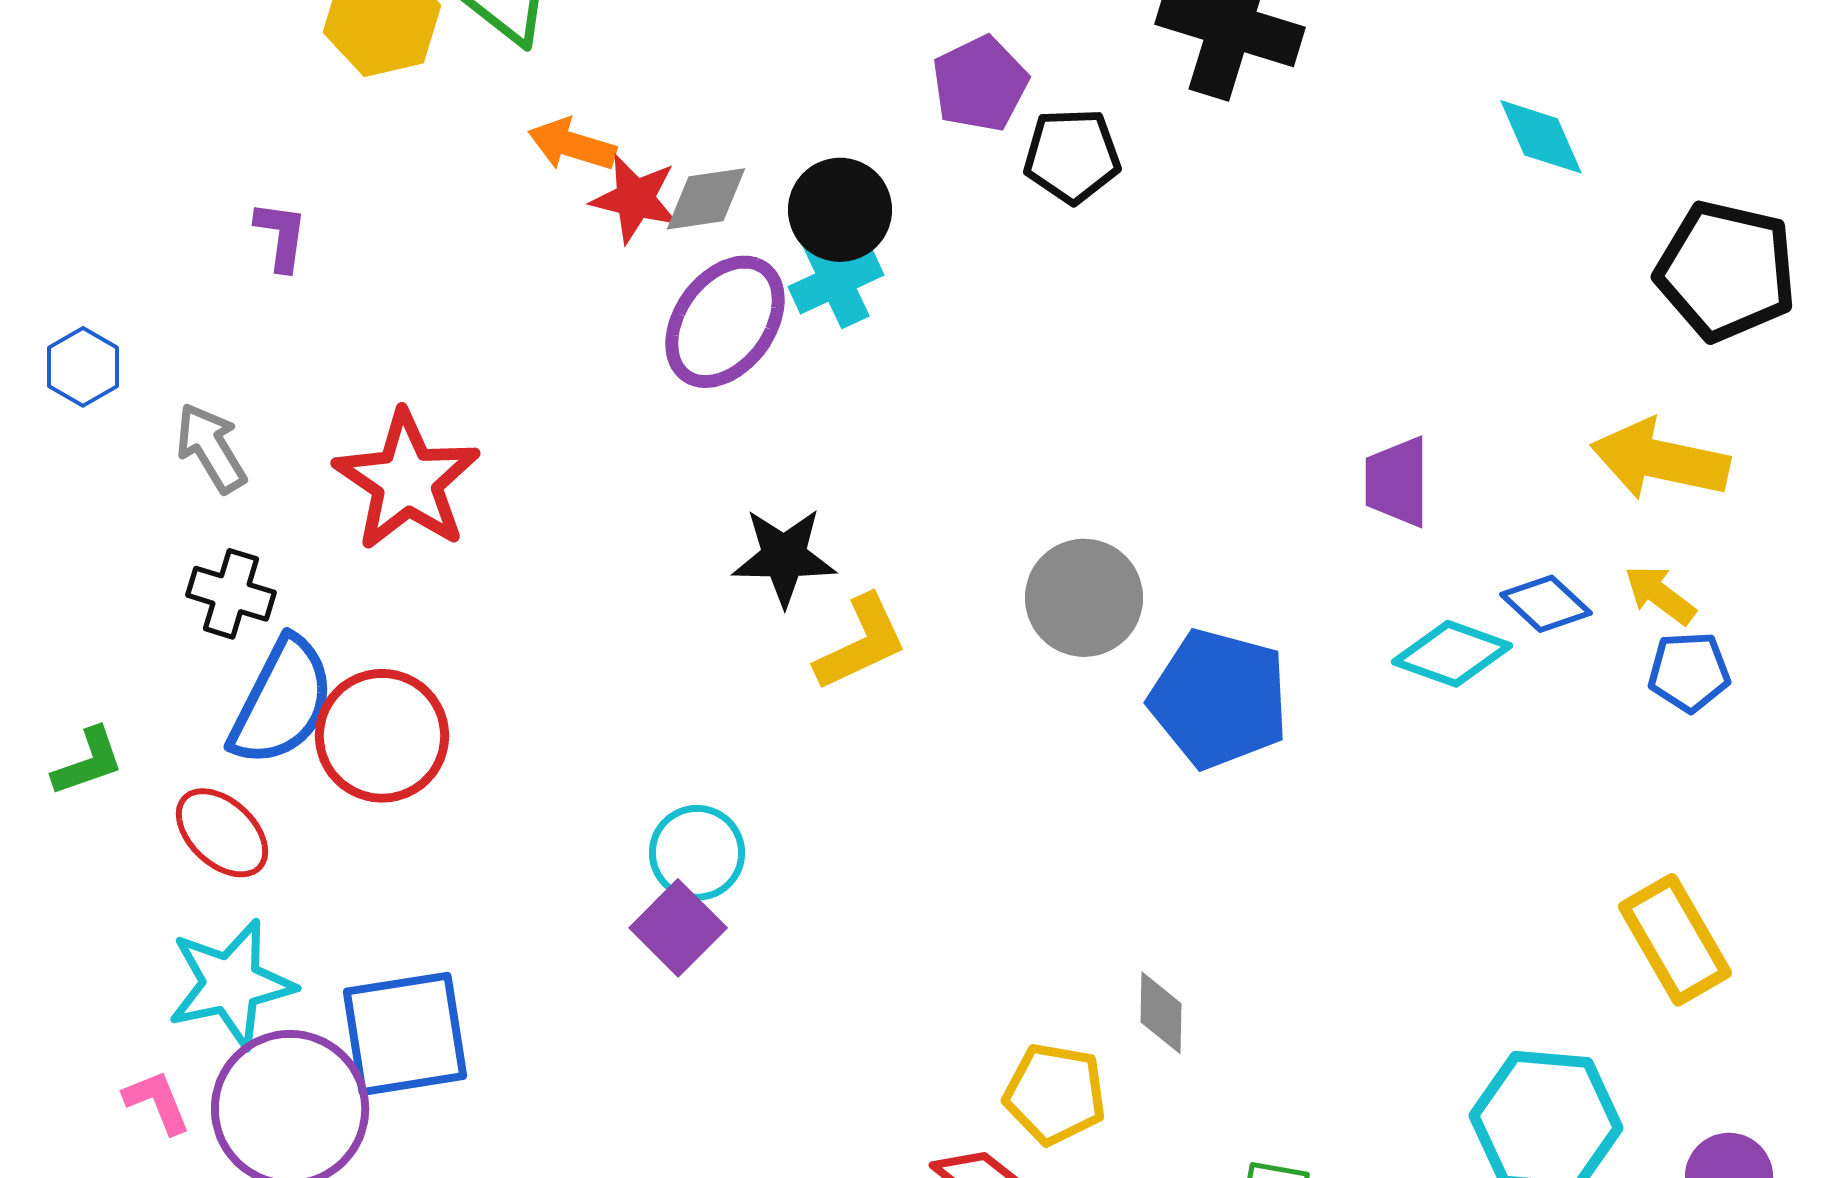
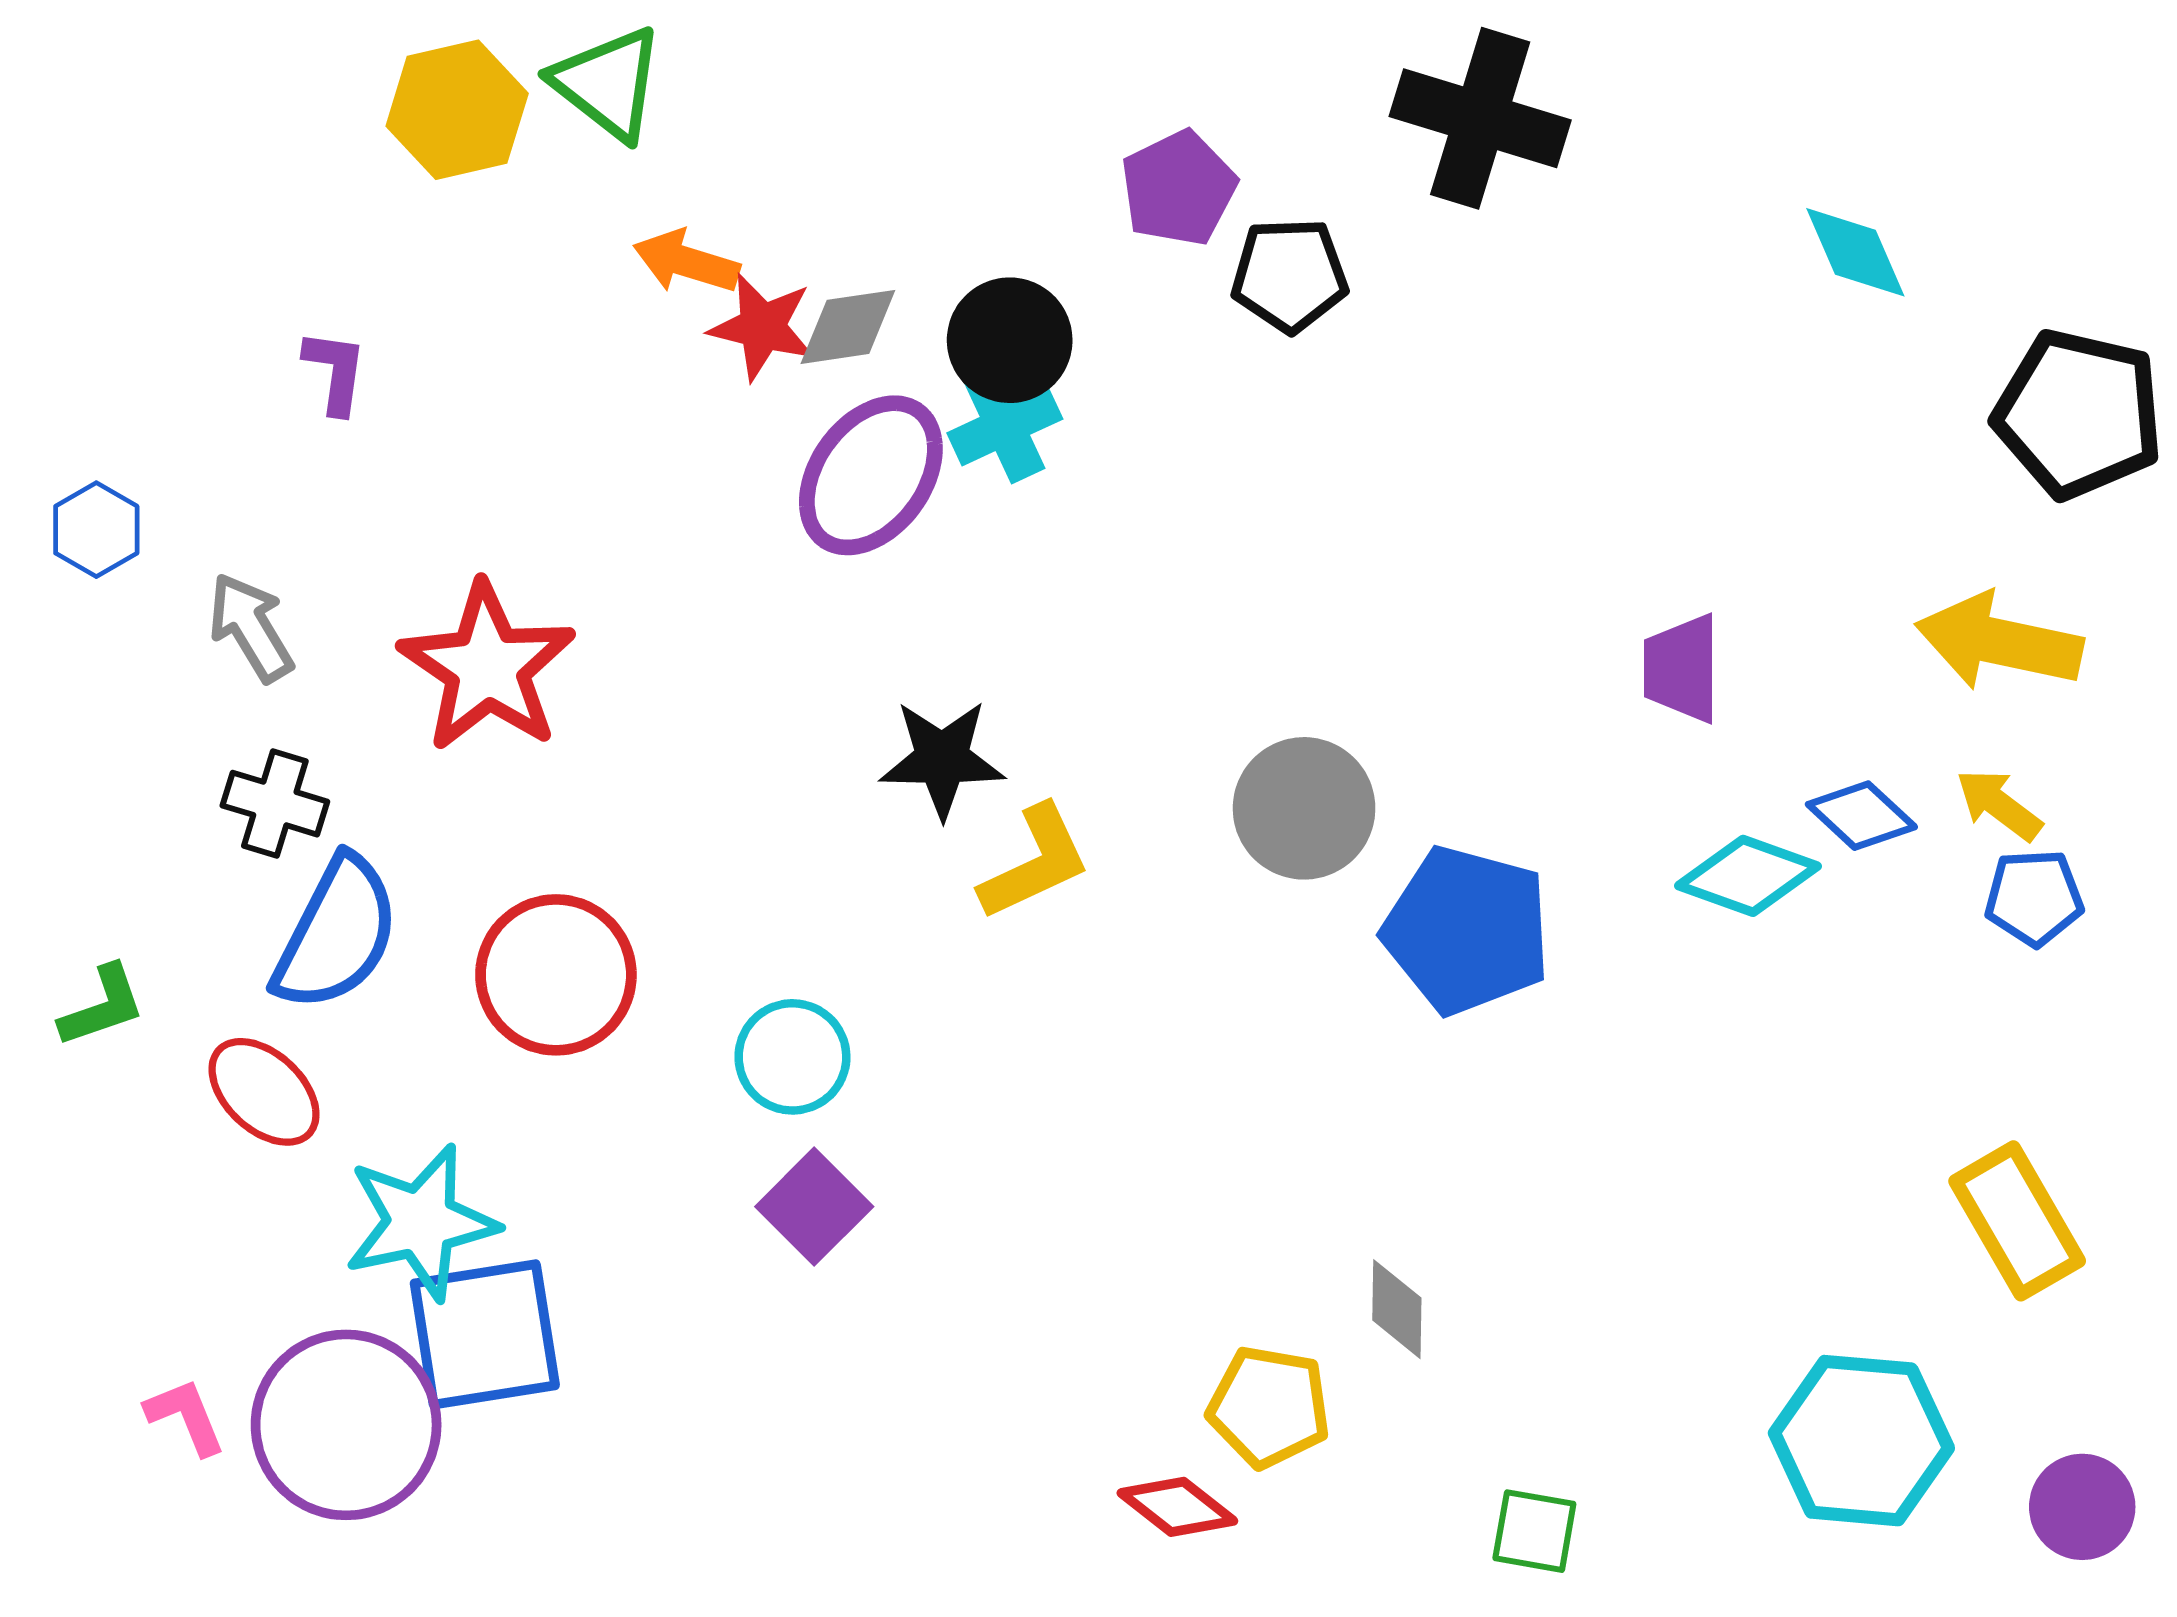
red circle: (382, 736) -> (556, 975), moved
cyan circle: (697, 853) -> (792, 1057), moved
cyan star: (231, 984) -> (421, 1222), moved

